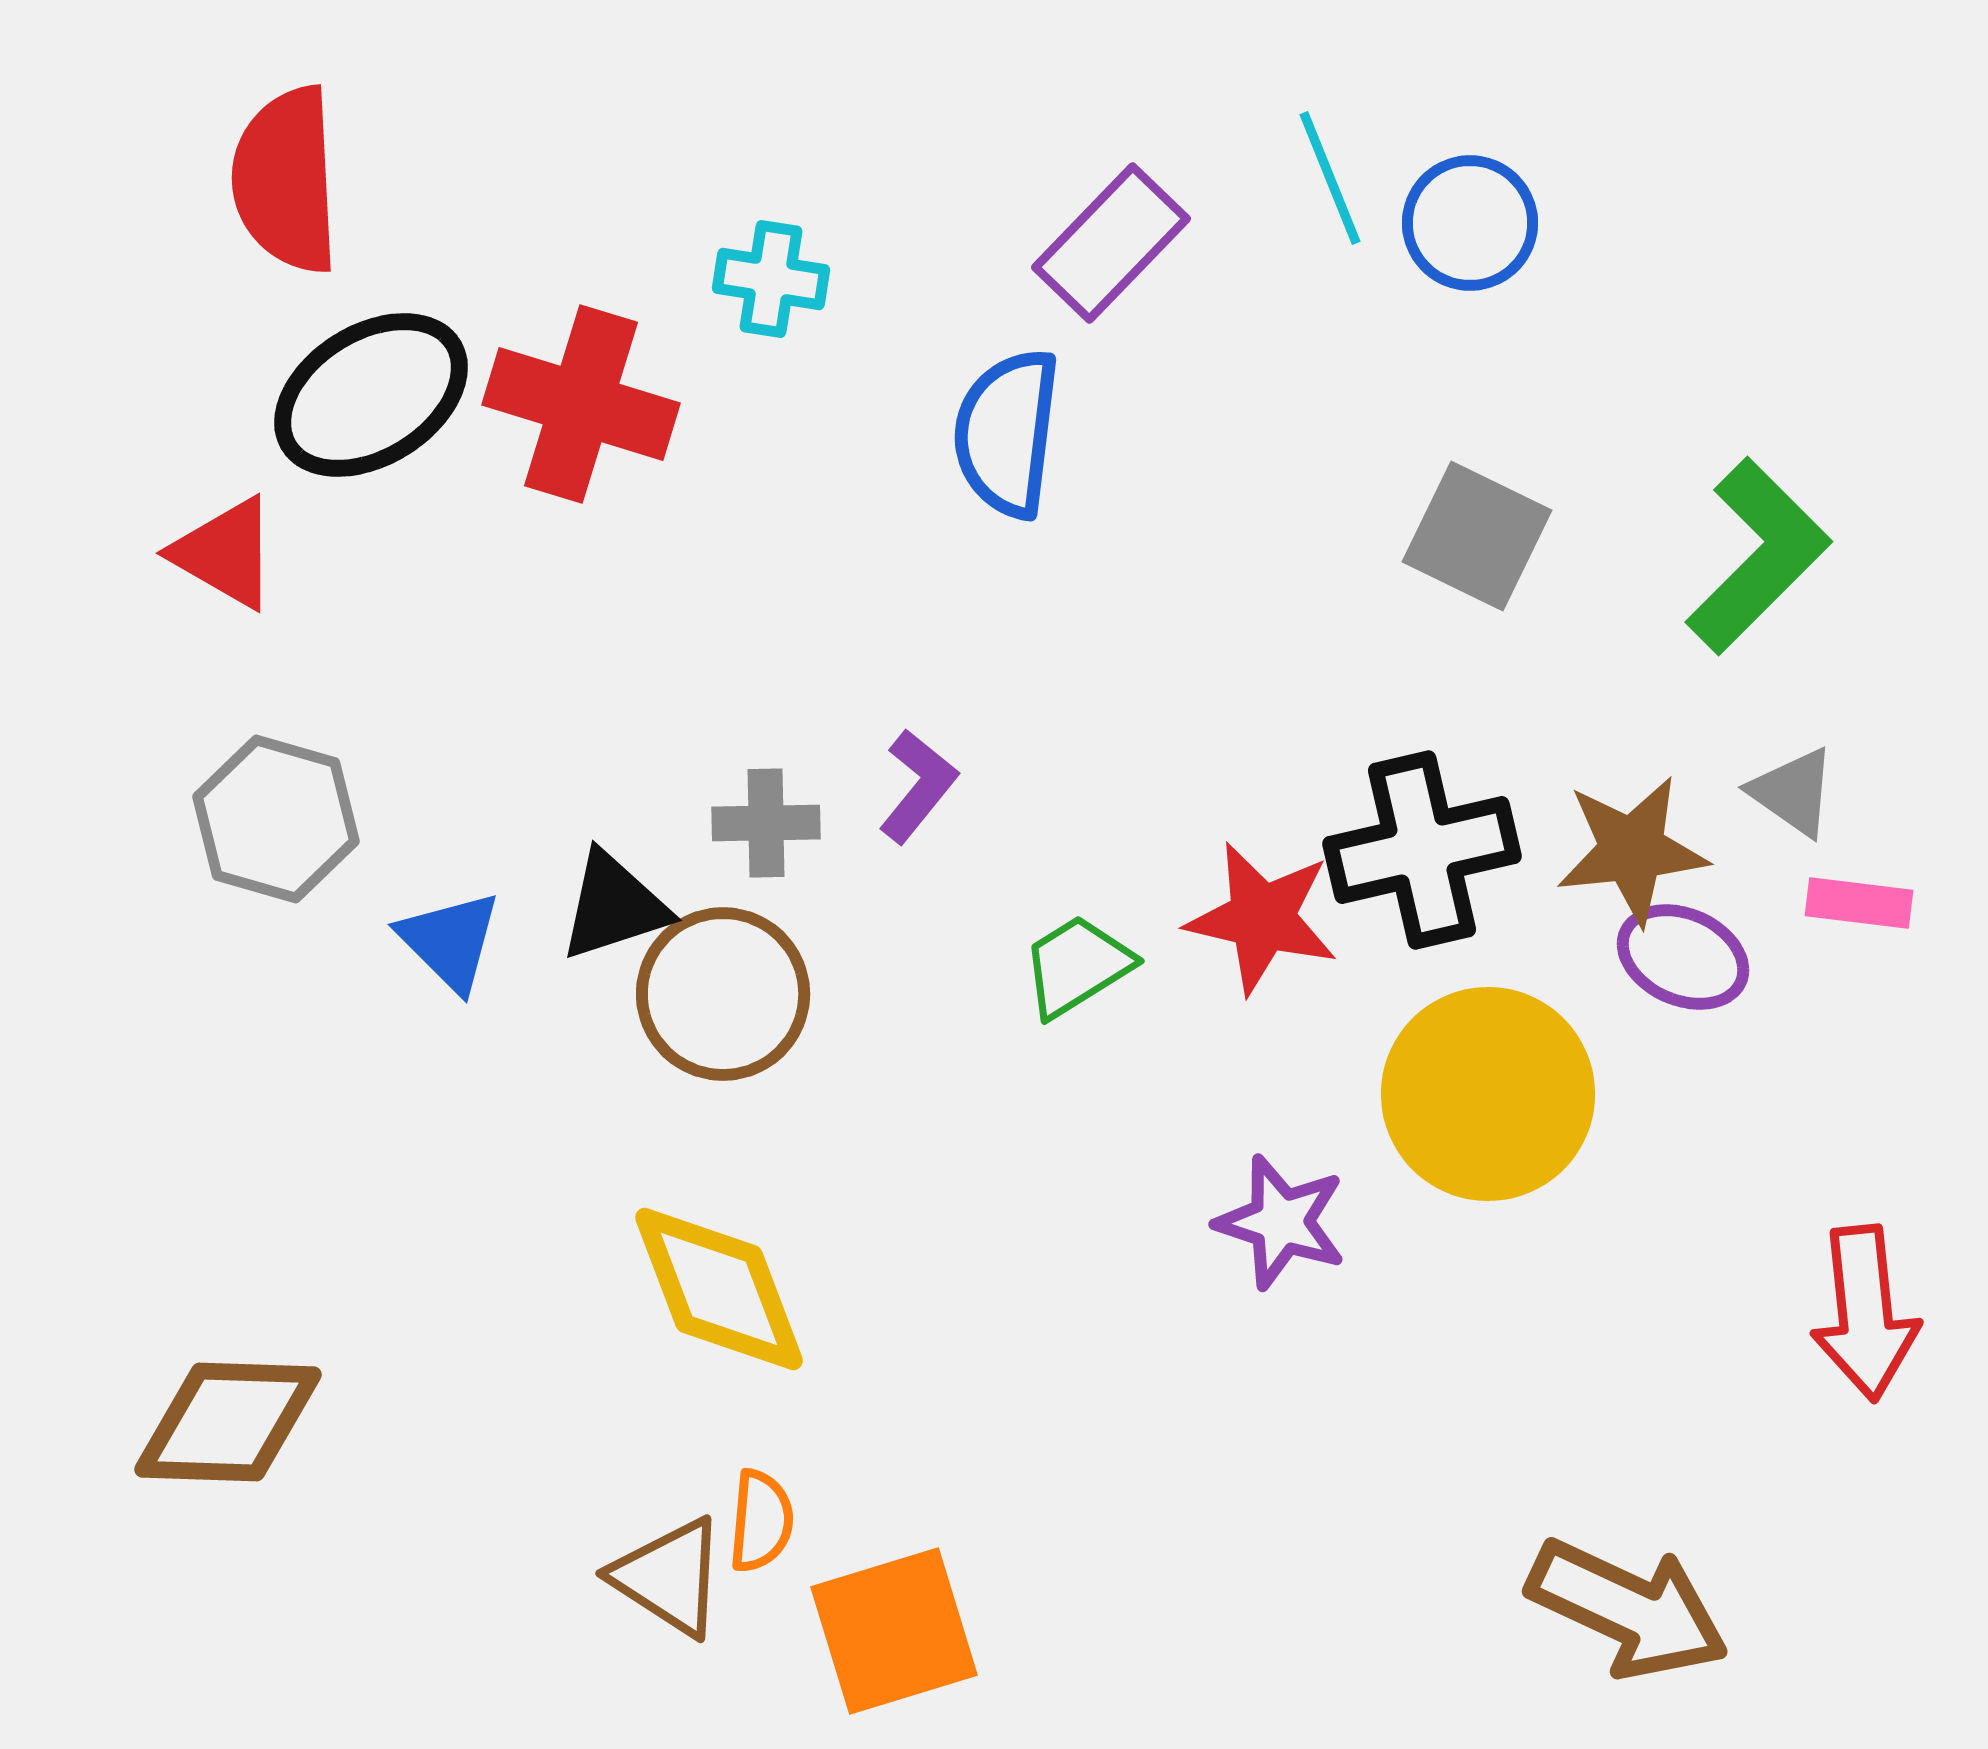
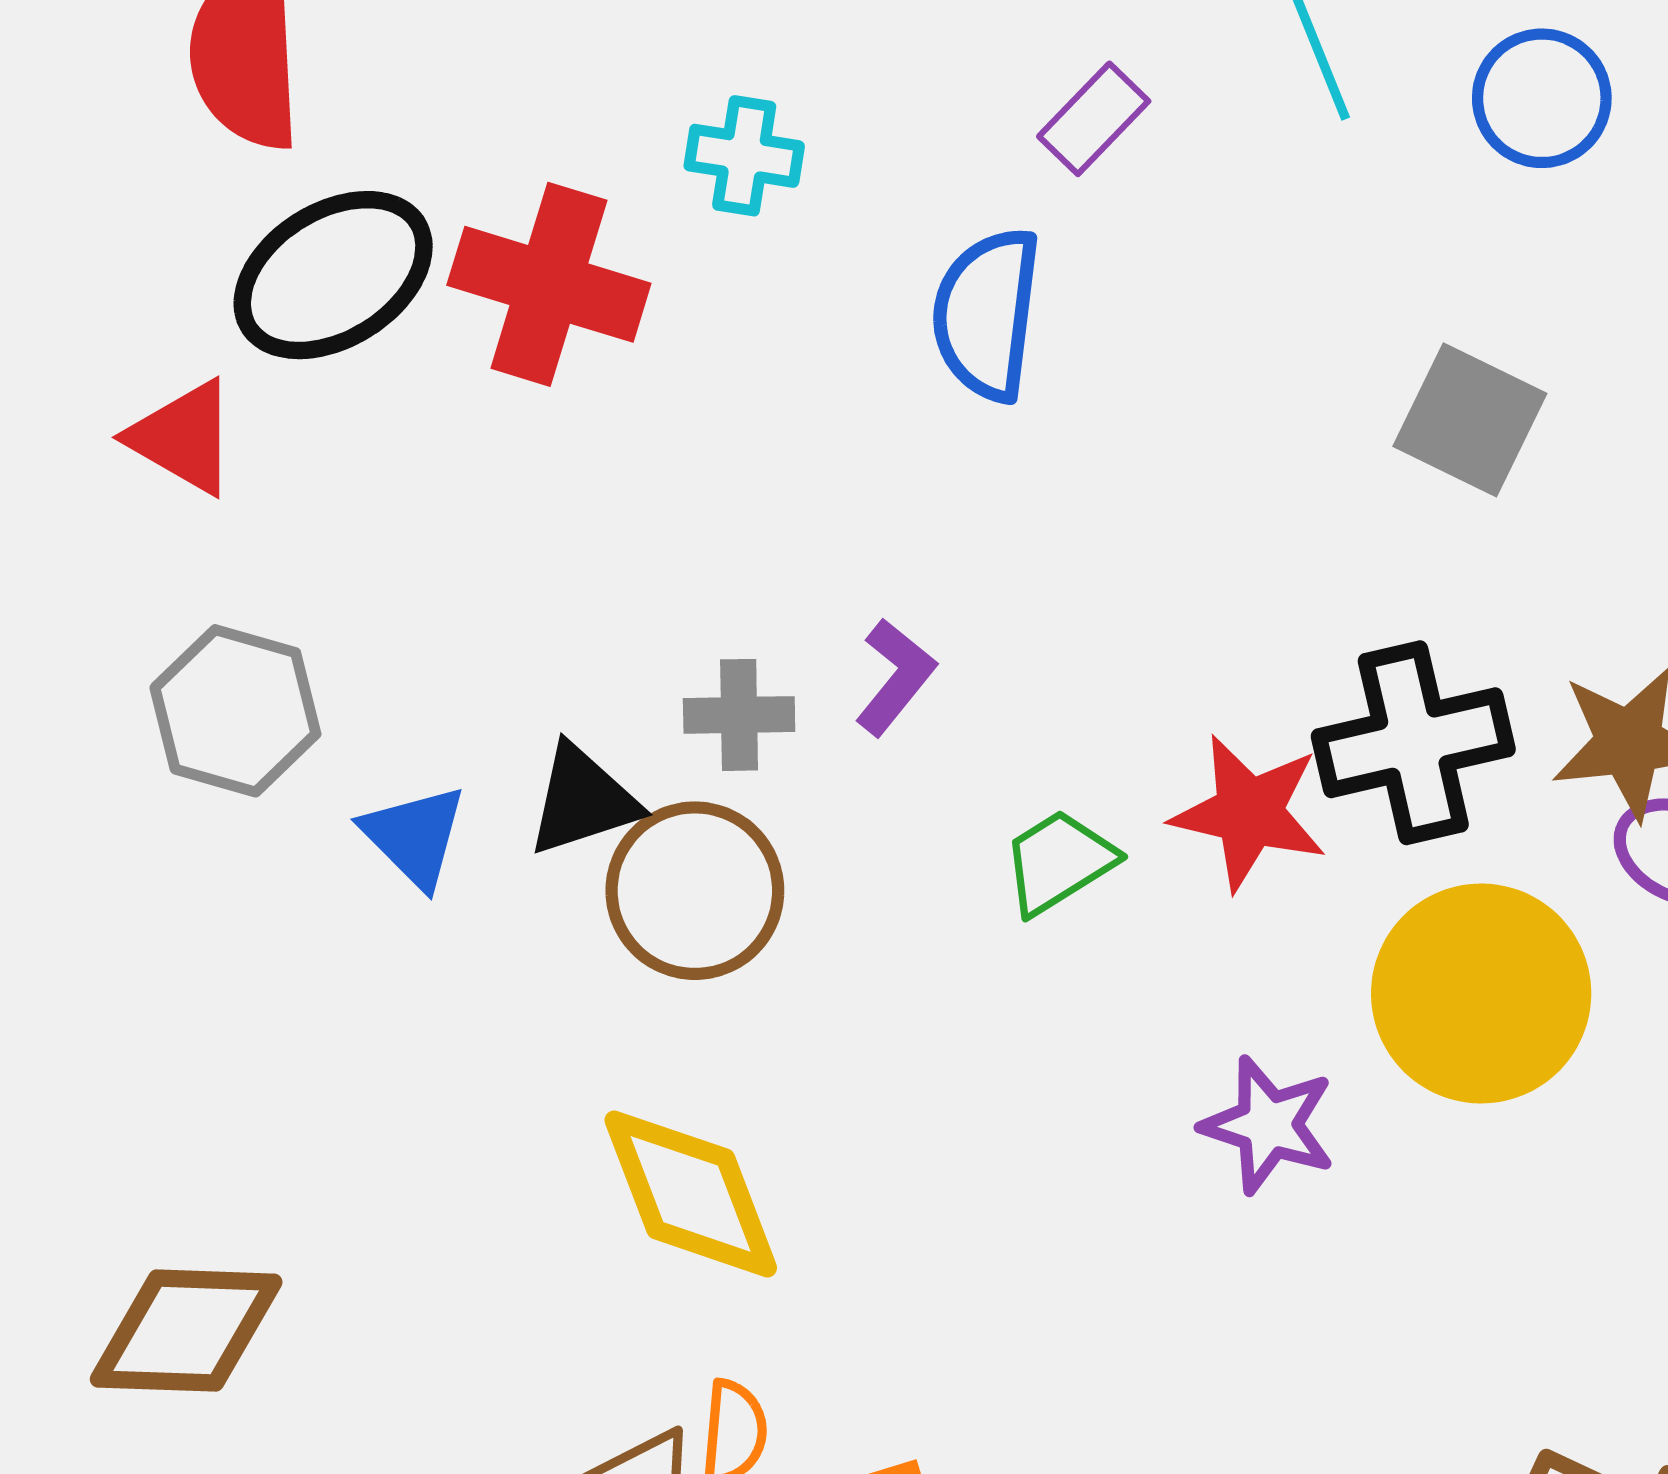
blue circle: (1470, 223) -> (1542, 98), moved
purple rectangle: (1111, 243) -> (1094, 119), size x0.7

